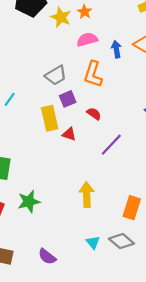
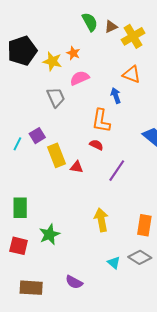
blue arrow: (116, 49) -> (116, 96), moved
orange L-shape: (93, 74) -> (101, 121), moved
gray trapezoid: (56, 75) -> (56, 97), moved, turned -75
purple square: (68, 99) -> (37, 136), moved

